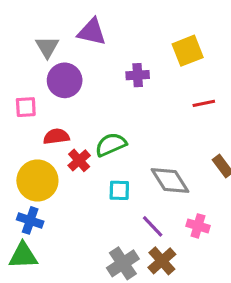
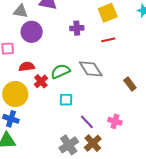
gray triangle: (47, 47) -> (21, 11), turned -49
red line: (204, 103) -> (108, 40), moved
gray diamond: (170, 181) -> (91, 69), moved

